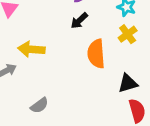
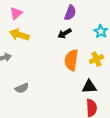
yellow cross: (128, 34) -> (96, 59), moved
yellow arrow: (31, 49) -> (19, 35), moved

